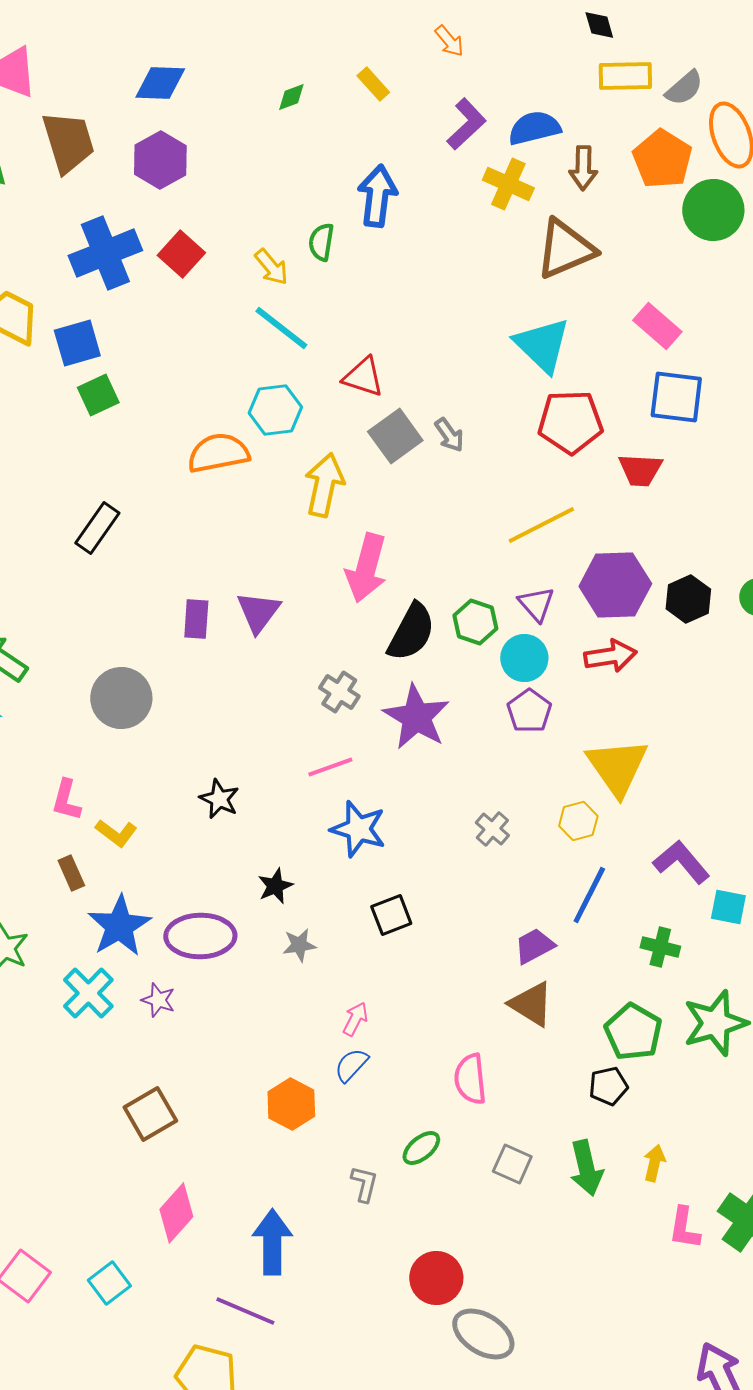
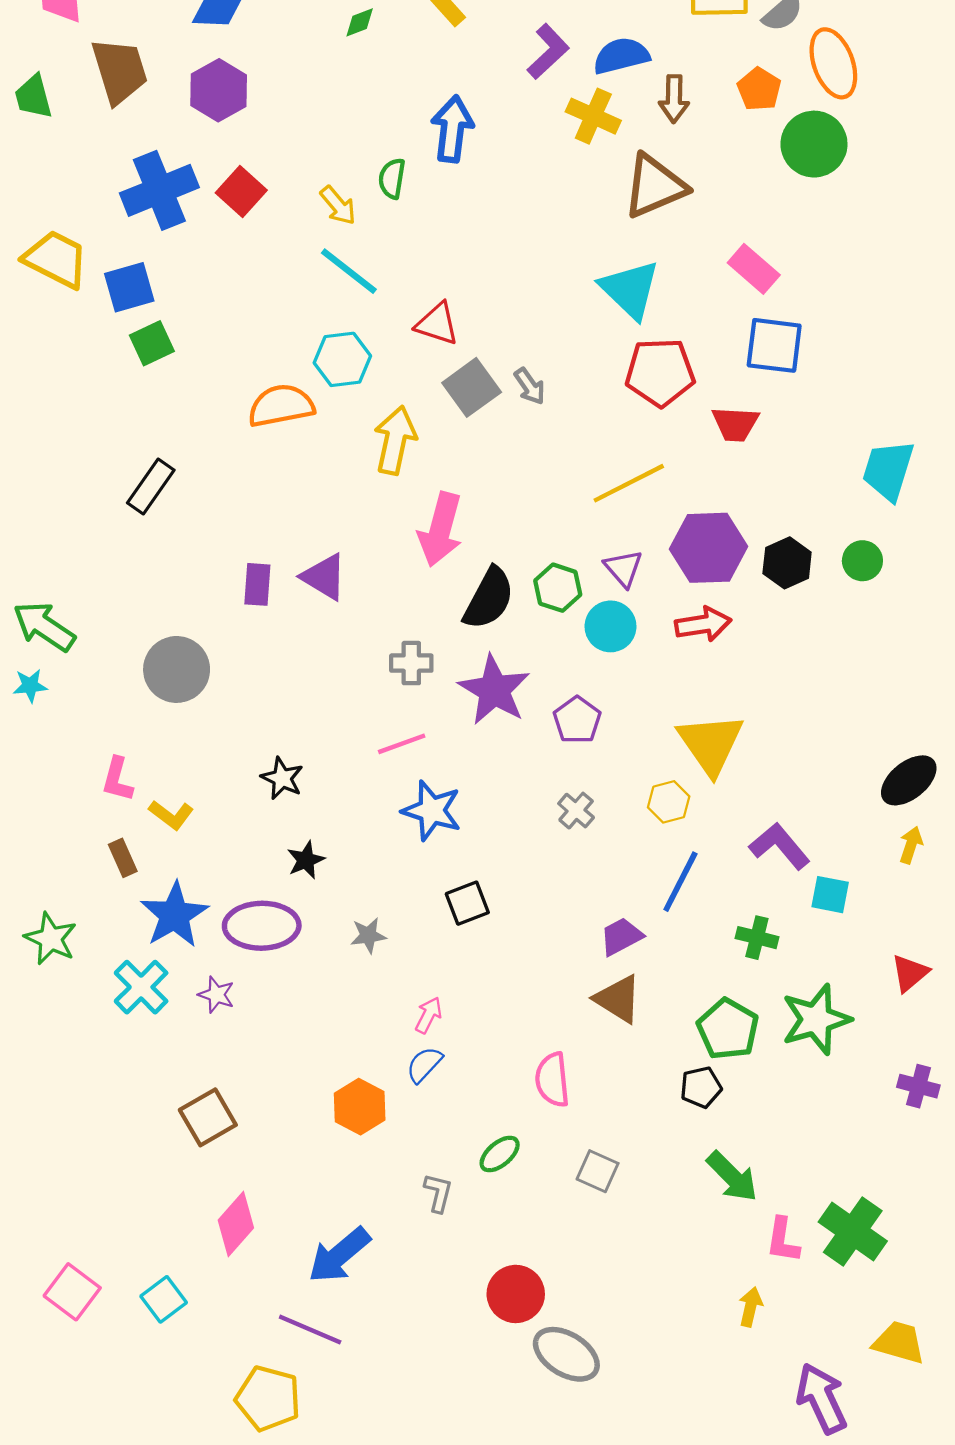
orange pentagon: (662, 159) -> (759, 89), size x0.7
purple triangle: (258, 612) -> (324, 577), turned -36
gray cross: (339, 692) -> (411, 663), turned -33
purple pentagon: (529, 711) -> (577, 720), moved
black star: (275, 886) -> (306, 860), moved
yellow arrow: (654, 1163) -> (750, 1307), moved
green arrow: (586, 1168) -> (732, 1177), moved, turned -32
blue arrow: (272, 1242) -> (339, 1255), turned -130

